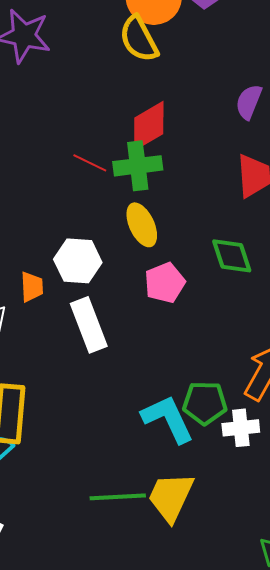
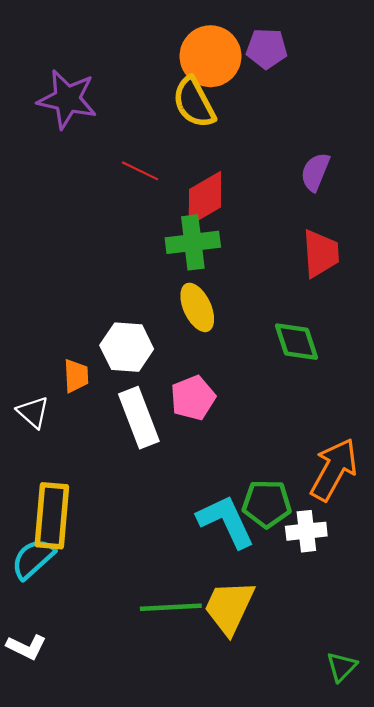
red line: (90, 163) -> (140, 171), moved
pink pentagon: (165, 283) -> (193, 398), moved

